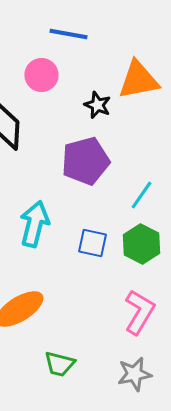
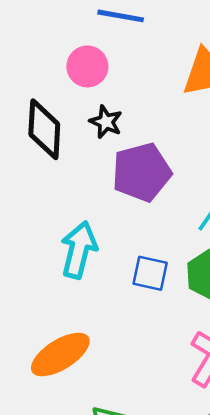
black star: (97, 105) -> (106, 122), moved

